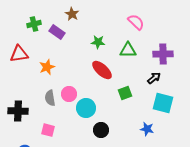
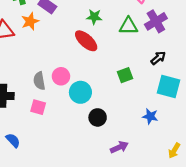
purple cross: (163, 54) -> (156, 21), moved, turned -30
orange star: (47, 67) -> (30, 21), moved
red ellipse: (102, 70) -> (86, 41), moved
pink square: (48, 130) -> (38, 107), moved

